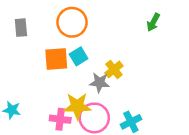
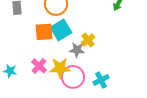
cyan square: (79, 56) -> (61, 30), size x1.5
pink cross: (60, 119) -> (39, 66), moved, turned 35

